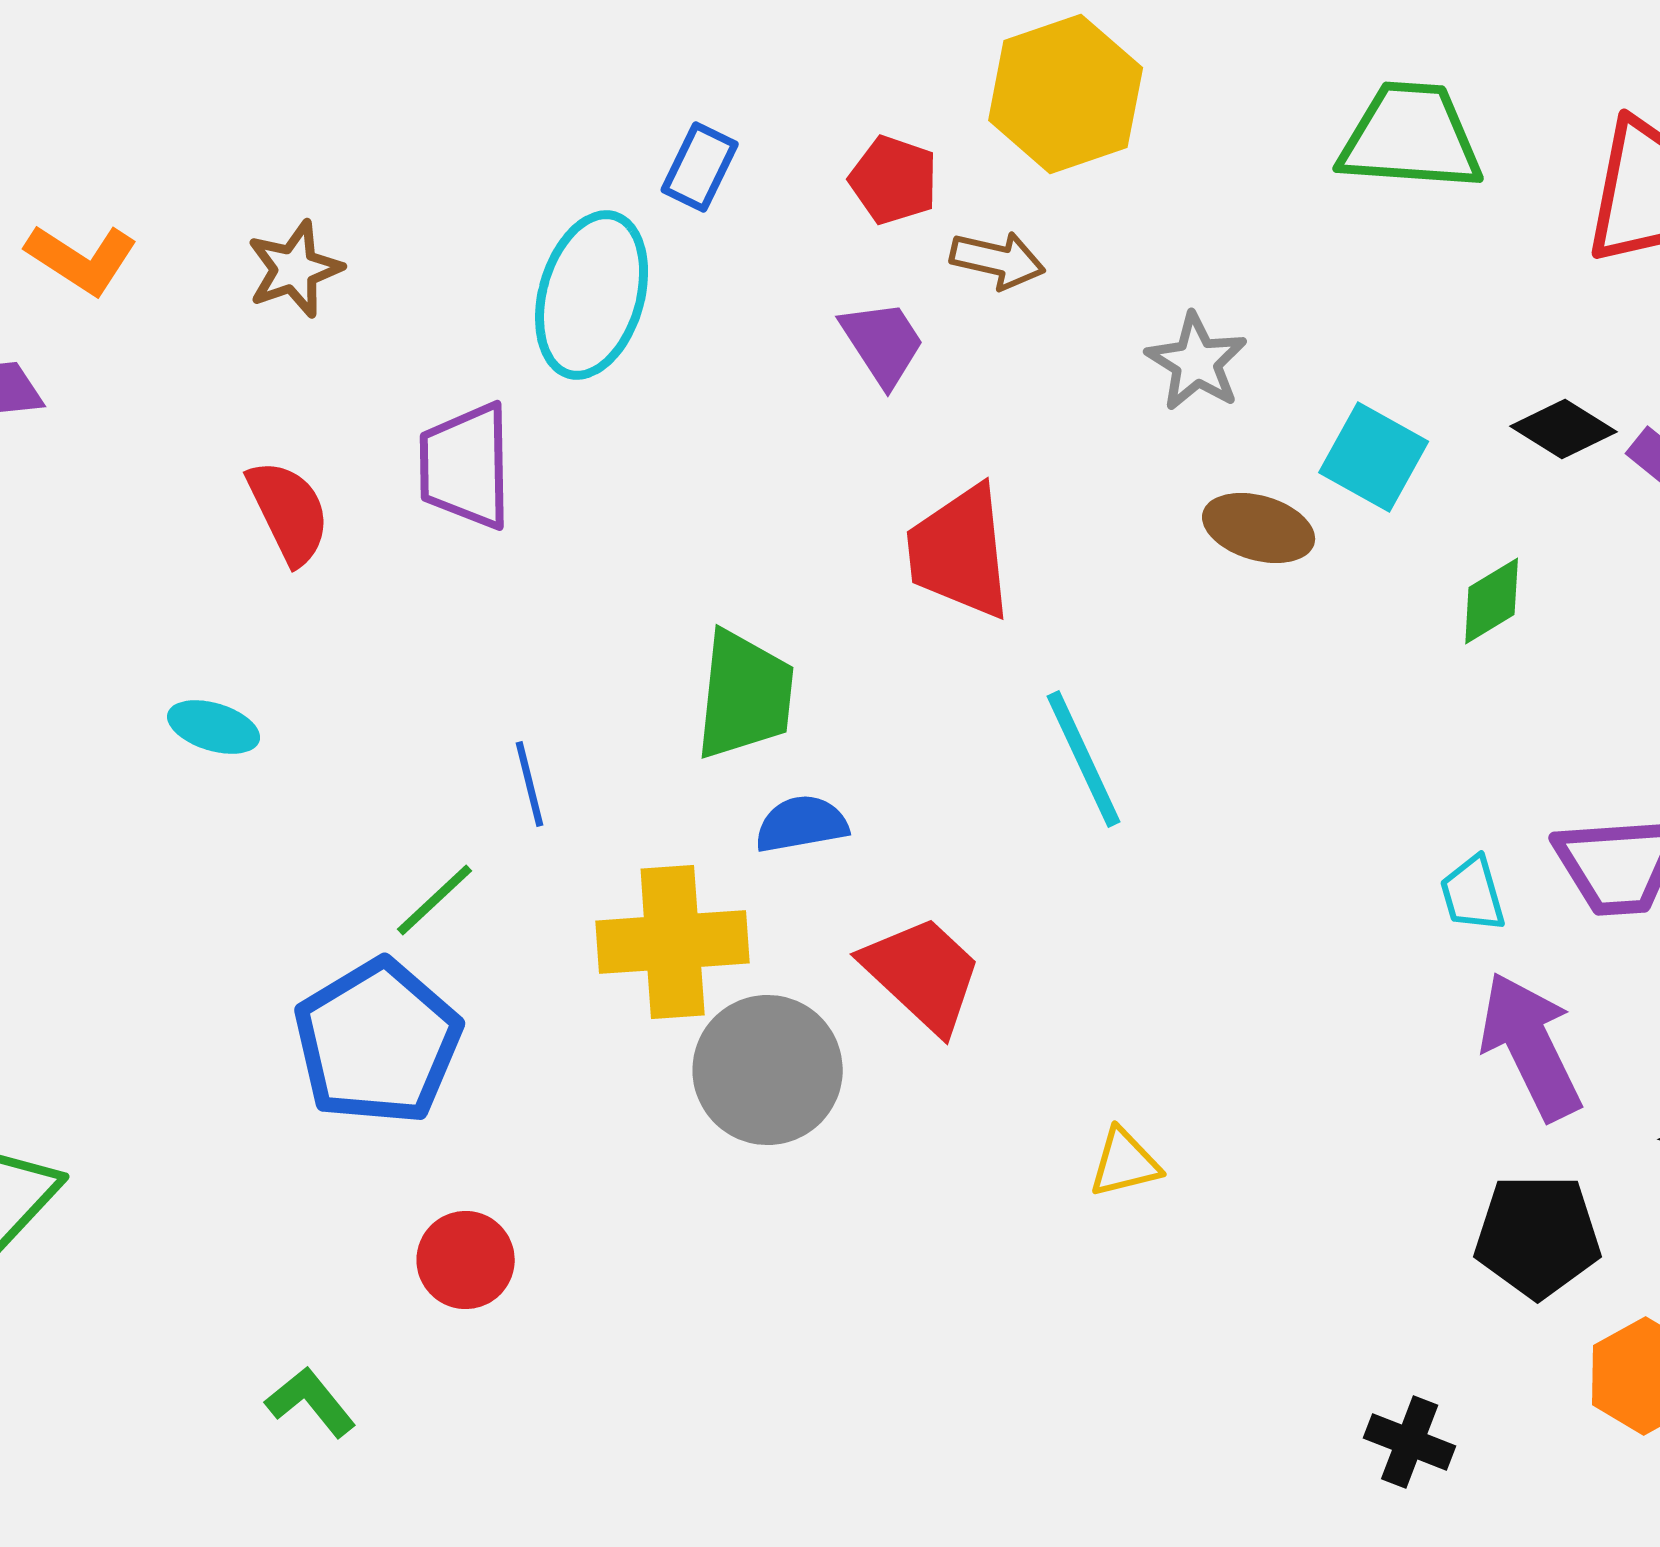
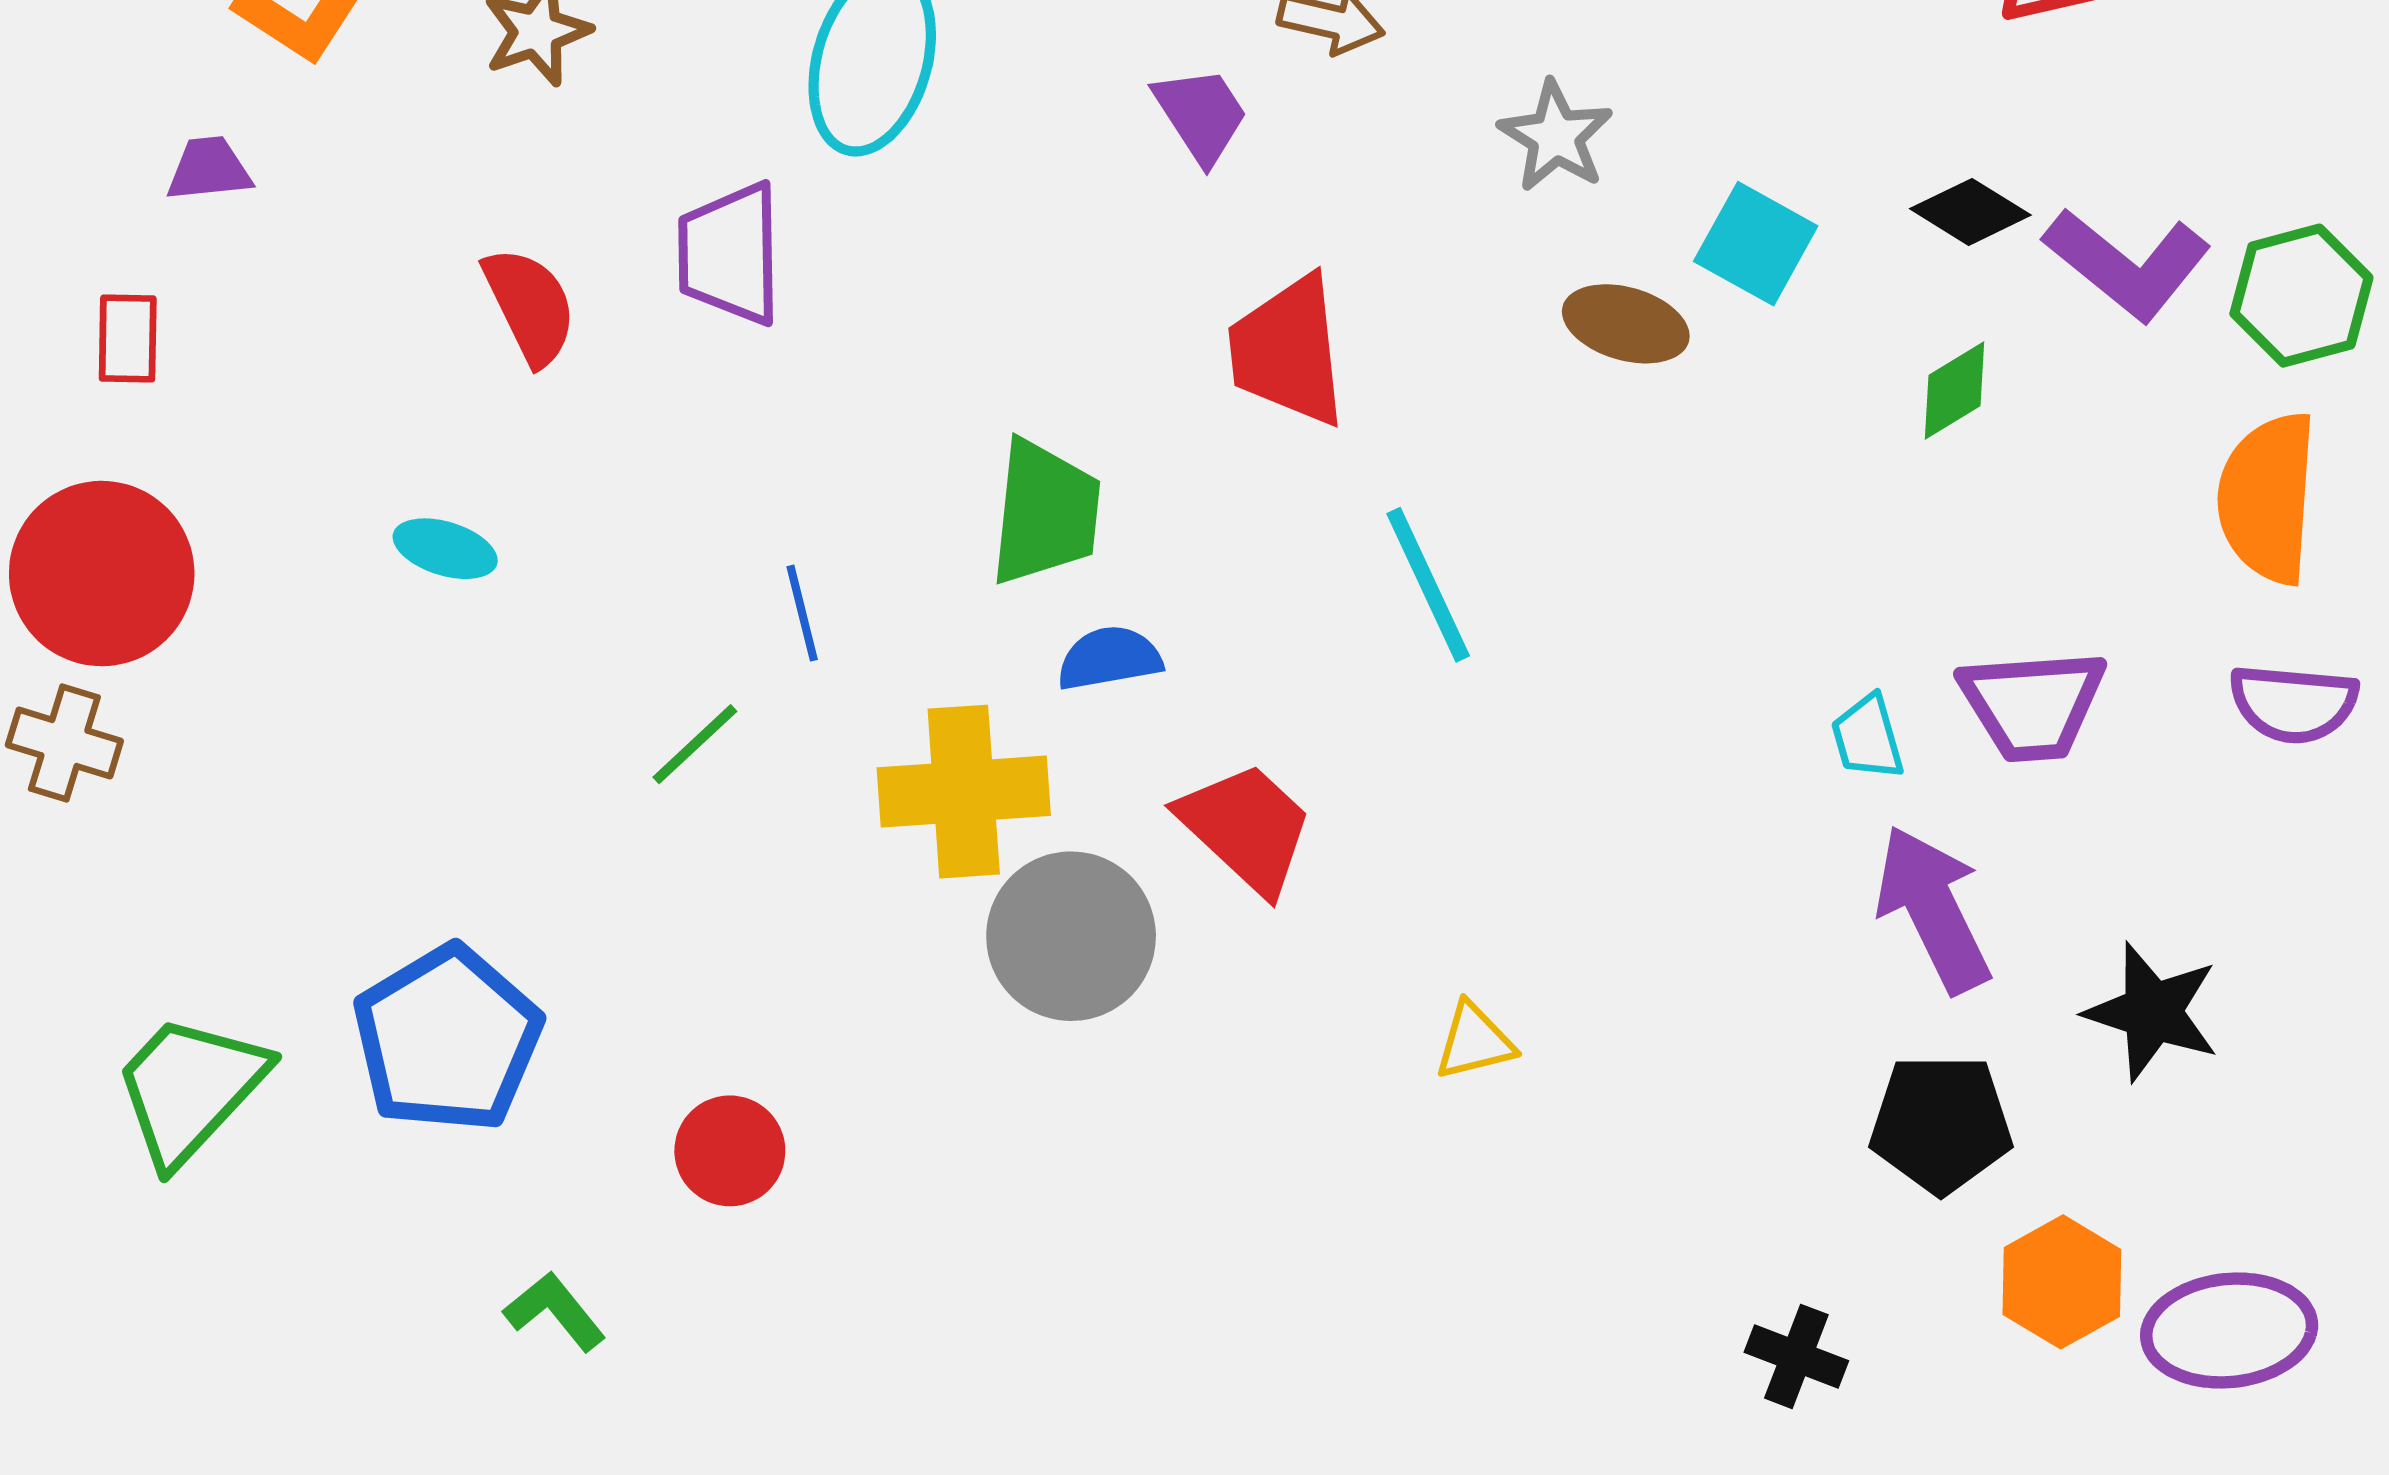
green diamond: (1492, 601) -> (1955, 391), moved
blue pentagon: (378, 1042) -> (447, 1039), moved

